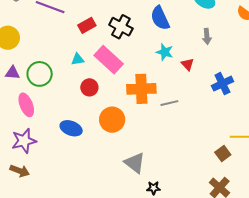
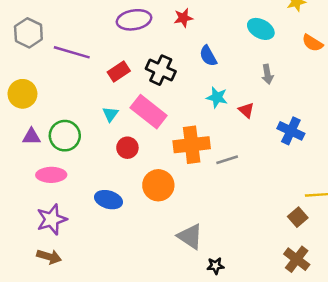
blue semicircle: (160, 18) -> (208, 56), size x0.7
cyan triangle: (78, 59) -> (110, 114), turned -40
blue cross: (222, 84) -> (291, 131), turned -35
pink ellipse: (26, 105) -> (51, 175), turned -65

